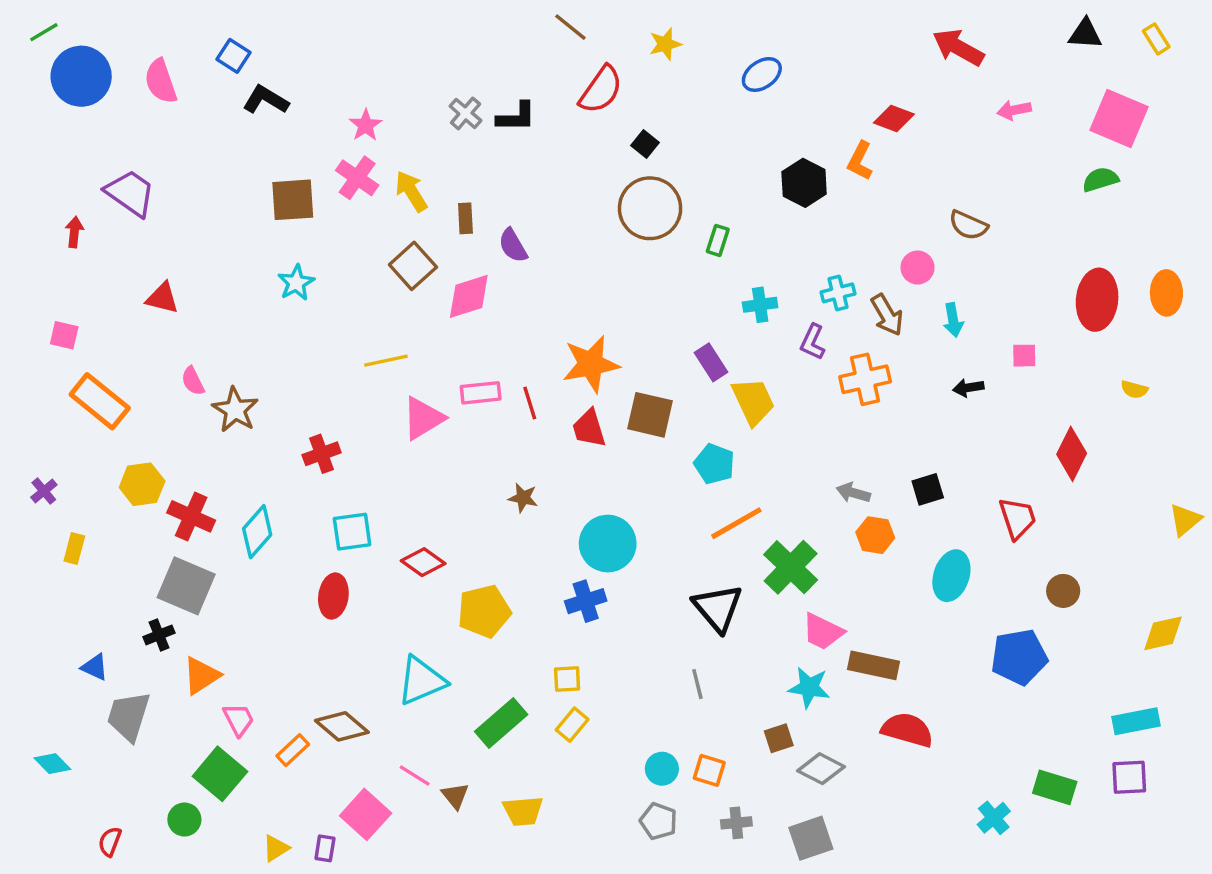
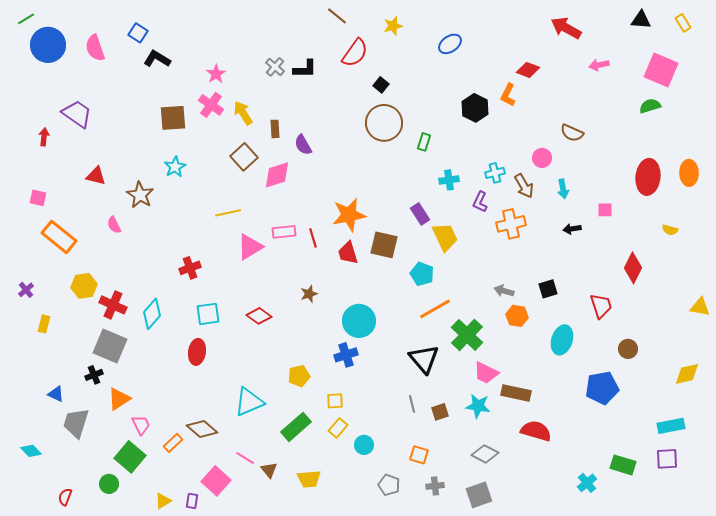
brown star: (235, 410) -> (140, 195), moved
brown star: (523, 498) -> (309, 294), turned -30
yellow triangle: (1185, 520) -> (700, 307), turned 50
red diamond: (423, 562) -> (259, 316), moved
yellow pentagon: (484, 611) -> (299, 376), moved, size x0.7
brown square: (779, 738) -> (440, 412), moved
cyan circle: (662, 769) -> (364, 445), moved

